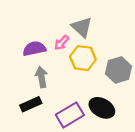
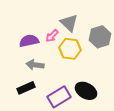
gray hexagon: (118, 70) -> (100, 37), moved
gray arrow: (41, 77) -> (35, 65), turned -72

